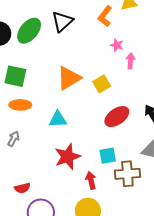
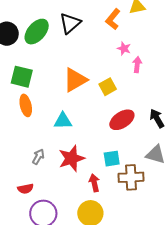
orange ellipse: (20, 105) -> (26, 105), turned 75
gray arrow: (14, 139) -> (38, 157), moved

